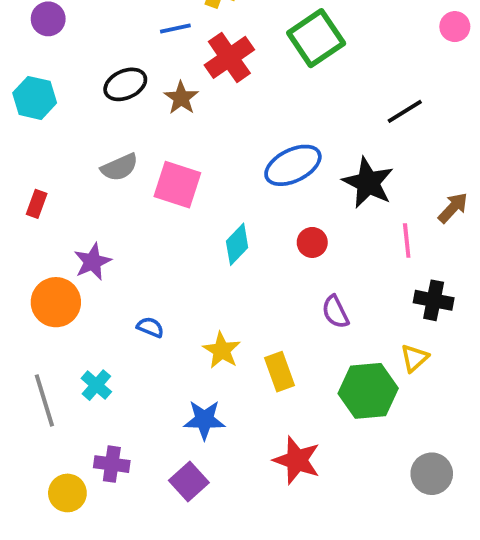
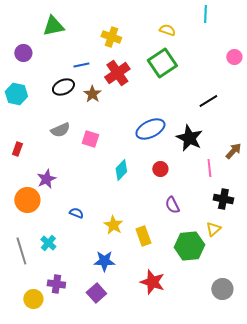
blue line: (175, 29) -> (81, 65), moved
pink square: (177, 185) -> (90, 139), size x0.7

